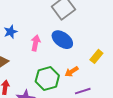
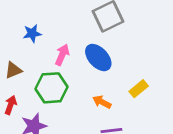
orange arrow: (72, 72) -> (102, 102), turned 48
green hexagon: (47, 79) -> (51, 88), moved

